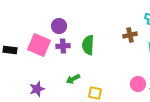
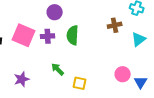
purple circle: (59, 26) -> (55, 12), moved
green arrow: (73, 79) -> (58, 69), turned 72

